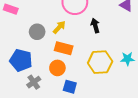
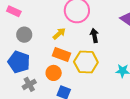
gray circle: (37, 32) -> (24, 35), moved
yellow hexagon: (100, 62) -> (86, 62), moved

